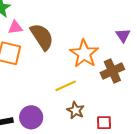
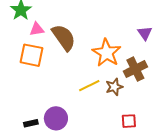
brown star: (76, 110) -> (114, 87), moved, turned 30

